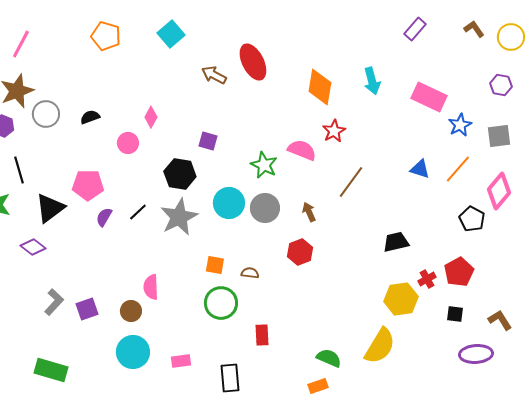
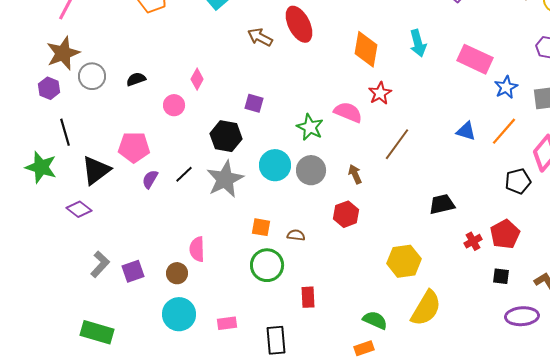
black pentagon: (472, 219) -> (518, 181), turned 30
yellow hexagon: (401, 299) -> (404, 261), moved

